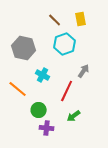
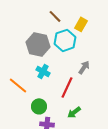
yellow rectangle: (81, 19) -> (81, 24), moved, turned 40
gray hexagon: (24, 48) -> (38, 44), moved

